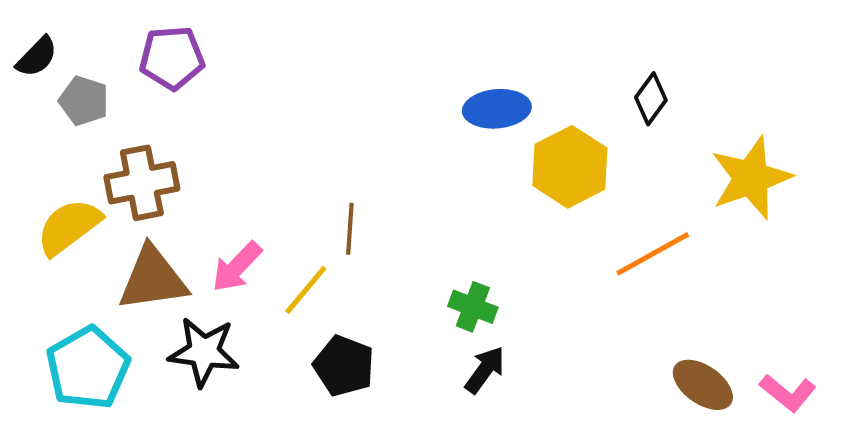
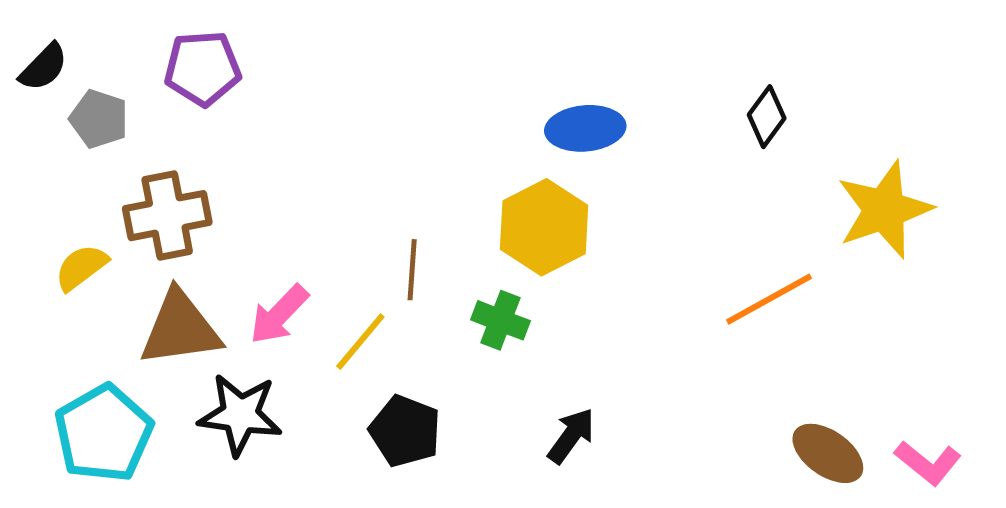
yellow hexagon: (570, 167) -> (544, 227), moved
yellow semicircle: (69, 227) -> (81, 267), size x0.7
green cross: (473, 307) -> (500, 320), moved

